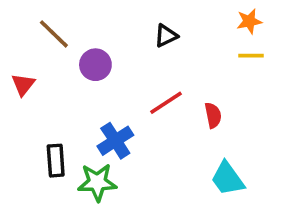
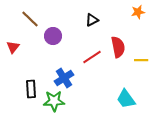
yellow line: (251, 56) -> (141, 60), moved
red semicircle: (213, 115) -> (118, 47), moved, size x1.5

